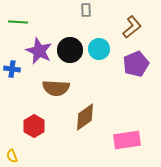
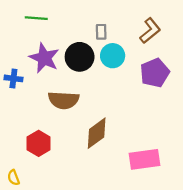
gray rectangle: (86, 10) -> (101, 32), moved
green line: (18, 22) -> (36, 18), moved

